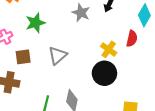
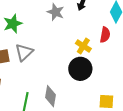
gray triangle: (57, 55) -> (24, 52), moved

